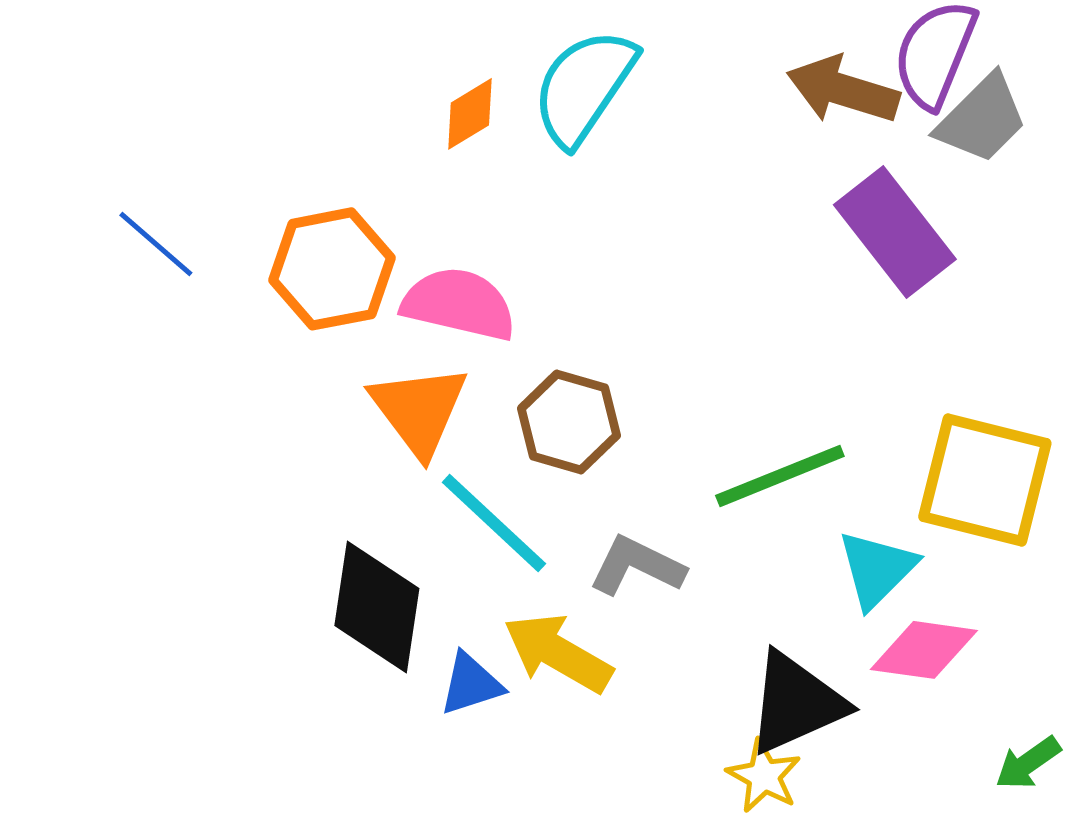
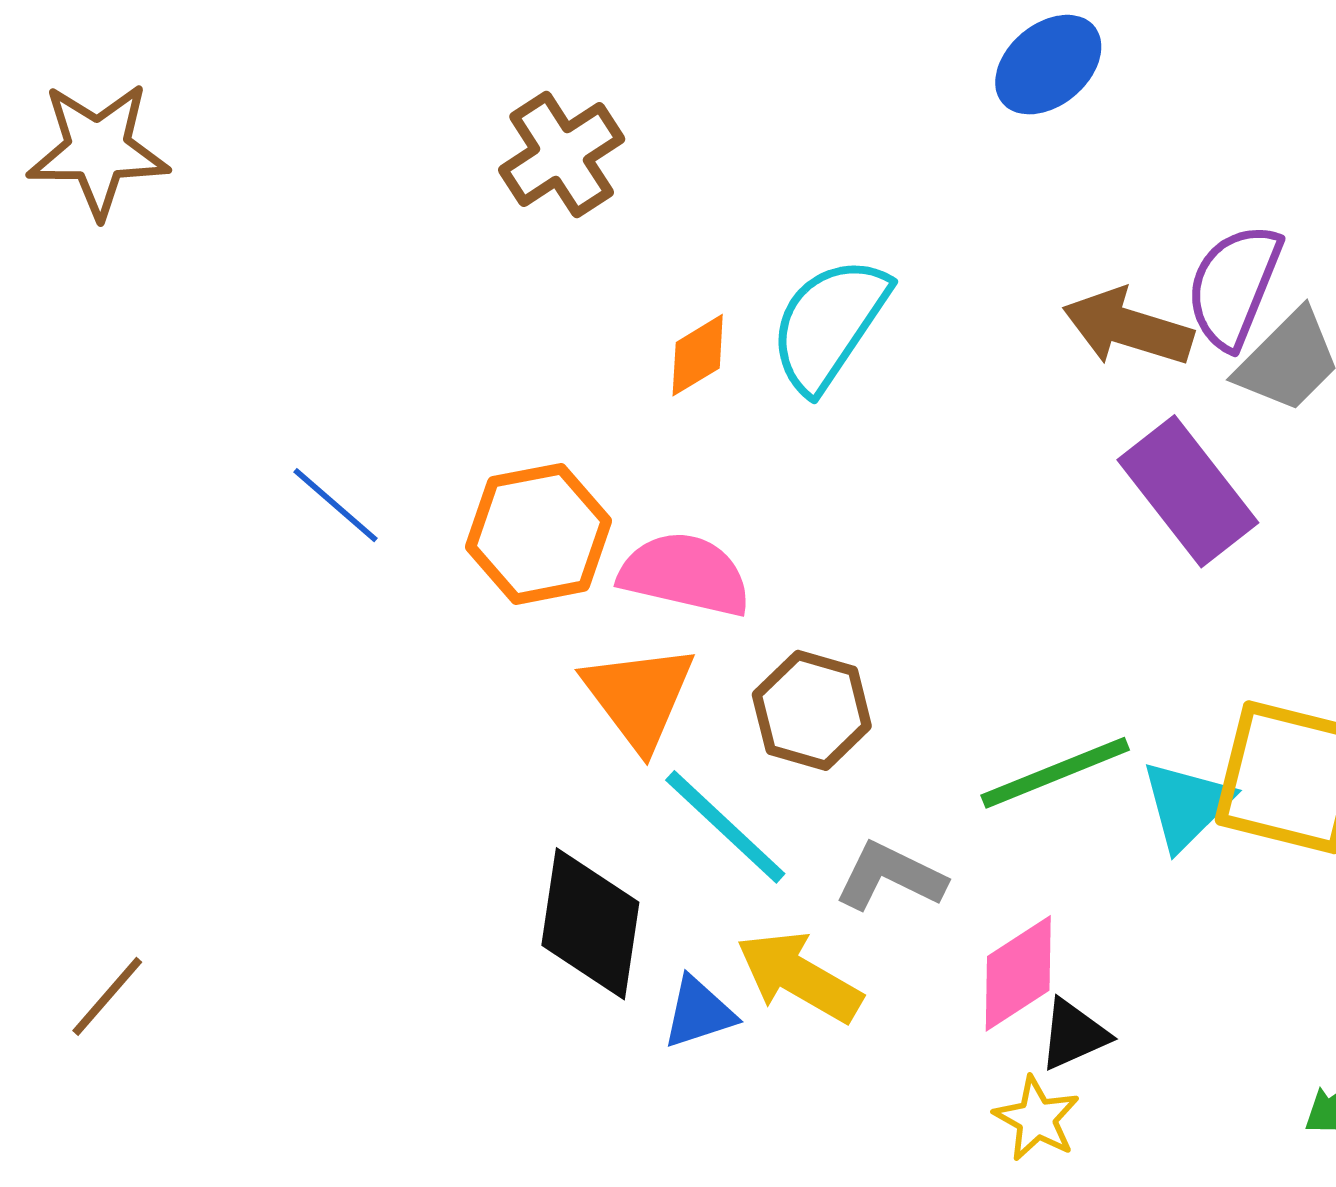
cyan triangle: (877, 569) -> (1187, 805), moved
pink diamond: (924, 650) -> (1018, 973), moved, turned -41
black triangle: (796, 703) -> (1074, 1034), size x0.6

